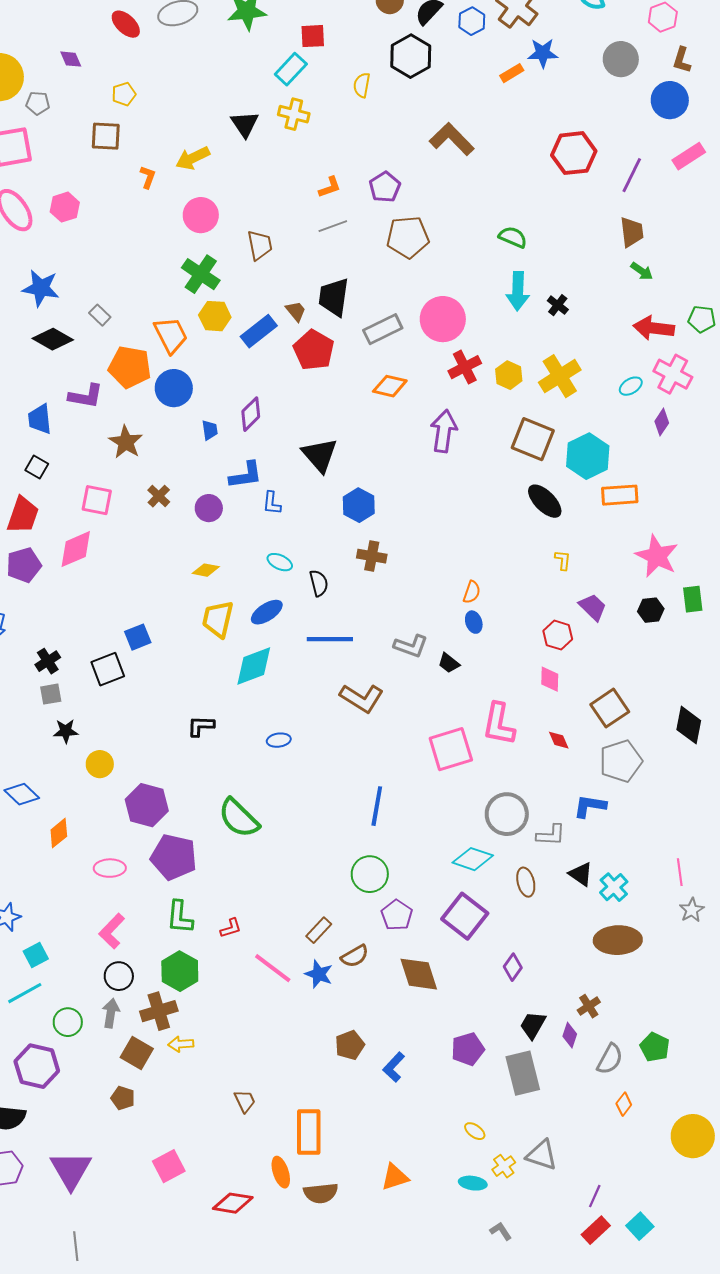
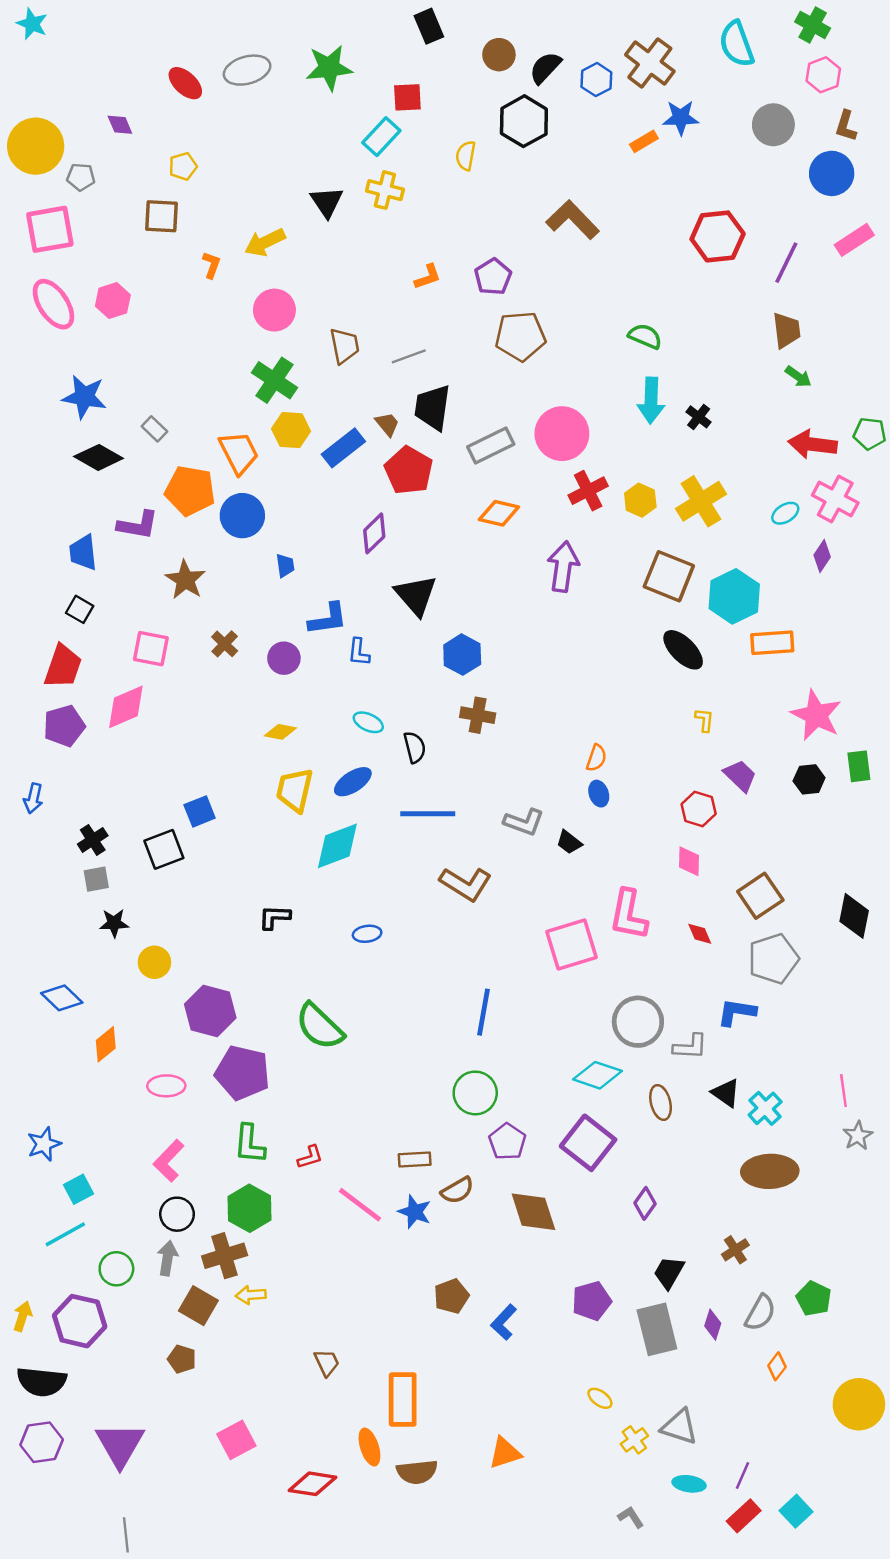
gray line: (333, 226) -> (409, 356), moved
purple diamond: (251, 414) -> (374, 533), moved
brown rectangle: (319, 930) -> (415, 1159), turned 44
purple diamond: (570, 1035) -> (713, 1325), moved
cyan ellipse: (473, 1183) -> (689, 1484), moved

